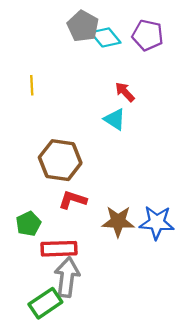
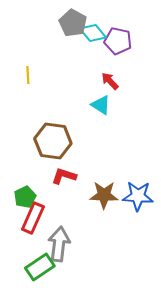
purple pentagon: (148, 35) -> (118, 41), moved
red rectangle: (59, 249) -> (33, 218), moved, turned -64

